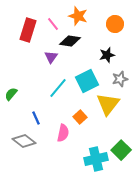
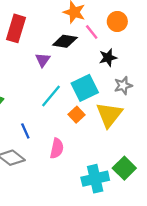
pink line: (53, 24) -> (92, 32), moved
orange square: (80, 117) -> (77, 115), moved

